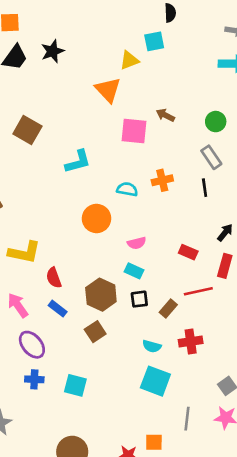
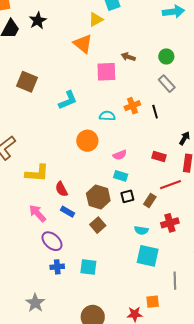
black line: (205, 188) -> (155, 112), moved

